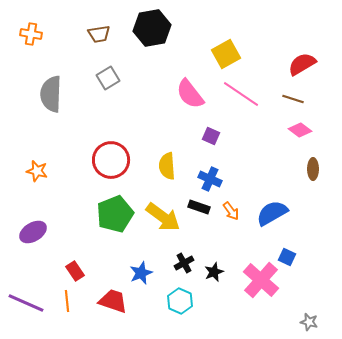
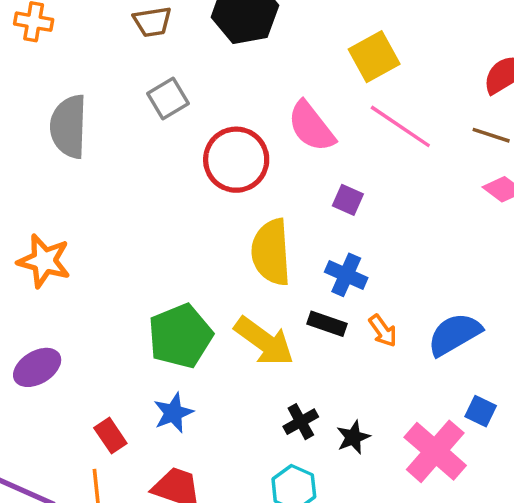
red circle: (111, 160) -> (236, 160), moved
yellow semicircle: (167, 166) -> (271, 252), size x1.4
orange star: (37, 171) -> (44, 261), size x1.4
blue star: (141, 273) -> (173, 413), moved

